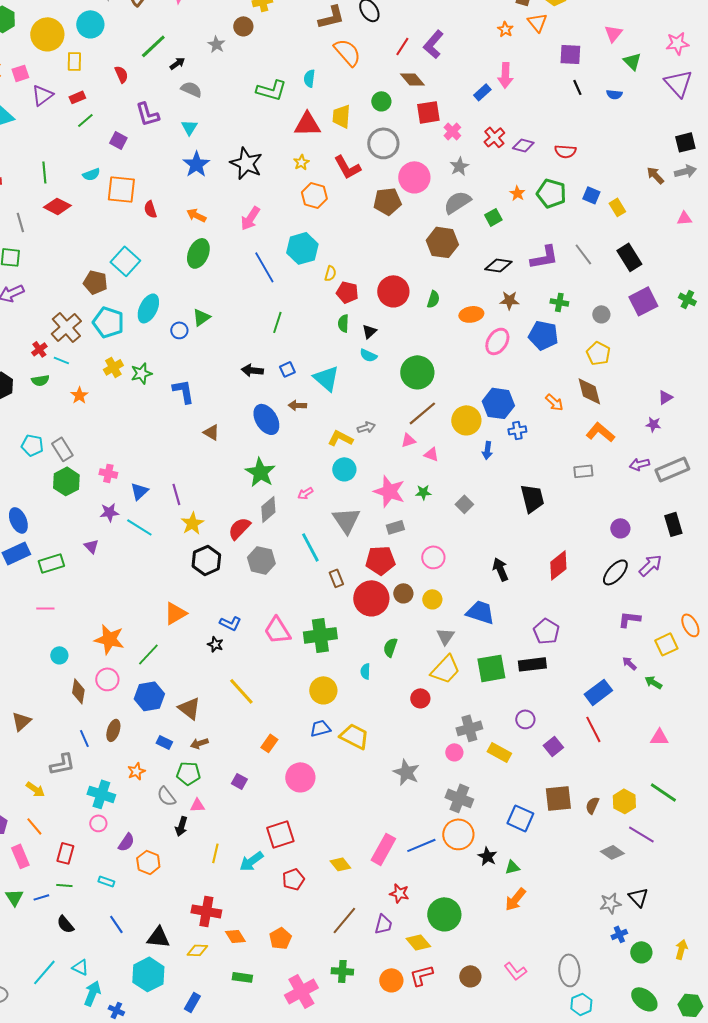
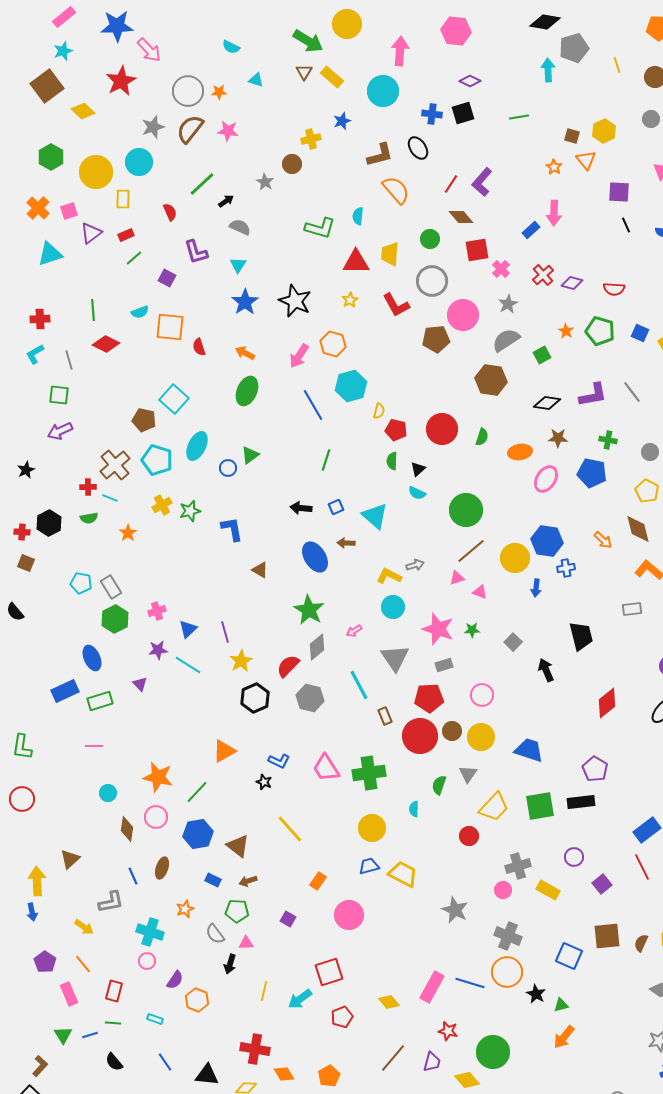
orange hexagon: (314, 195) -> (333, 344), moved
red cross: (39, 349) -> (88, 487), turned 35
pink cross: (108, 473) -> (157, 611), turned -30
blue ellipse: (18, 520) -> (92, 658), moved
black arrow: (500, 569) -> (546, 670), moved
yellow circle: (432, 599) -> (481, 737), size x1.4
gray triangle: (445, 636) -> (468, 774), moved
blue line: (421, 845) -> (470, 983), turned 40

